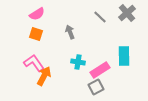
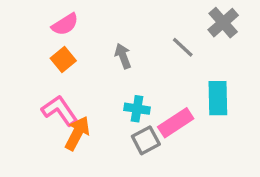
gray line: (100, 17) -> (183, 47), moved
orange square: (36, 34) -> (63, 60), turned 32
gray square: (96, 87) -> (146, 140), moved

